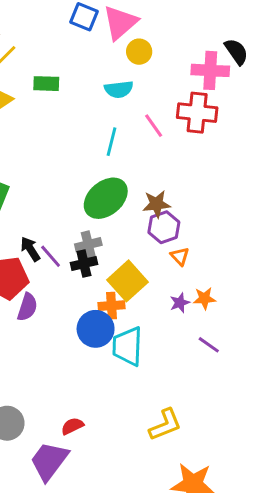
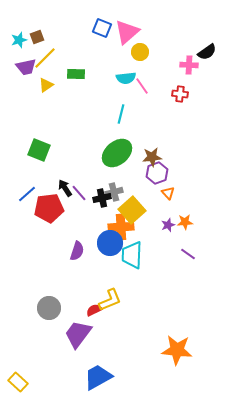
black semicircle: (236, 52) -> (207, 52), turned 90
pink cross: (210, 70) -> (189, 65), size x0.7
red cross: (197, 113) -> (180, 94), size x0.6
pink line: (154, 126) -> (142, 86), moved
gray cross: (88, 245) -> (114, 192), moved
orange cross: (112, 306) -> (121, 227), size x1.4
purple semicircle: (27, 307) -> (77, 251), moved
yellow L-shape: (165, 425) -> (110, 300), moved

